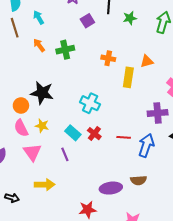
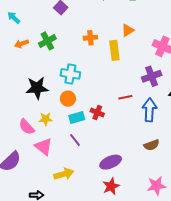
orange arrow: (39, 45) -> (22, 44), turned -56
cyan cross: (90, 103) -> (70, 74), moved
orange circle: (21, 106) -> (68, 99), moved
cyan rectangle: (73, 133) -> (77, 118), turned -42
red line: (124, 137) -> (125, 97), moved
purple ellipse: (111, 188) -> (111, 162), moved

